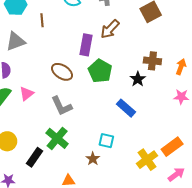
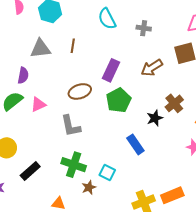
brown line: (42, 20) -> (73, 46), moved
brown arrow: (110, 29) -> (152, 68), moved
brown cross: (152, 61) -> (174, 103), turned 30
brown ellipse: (62, 72) -> (80, 91), turned -65
green cross: (57, 138) -> (74, 165), moved, turned -35

